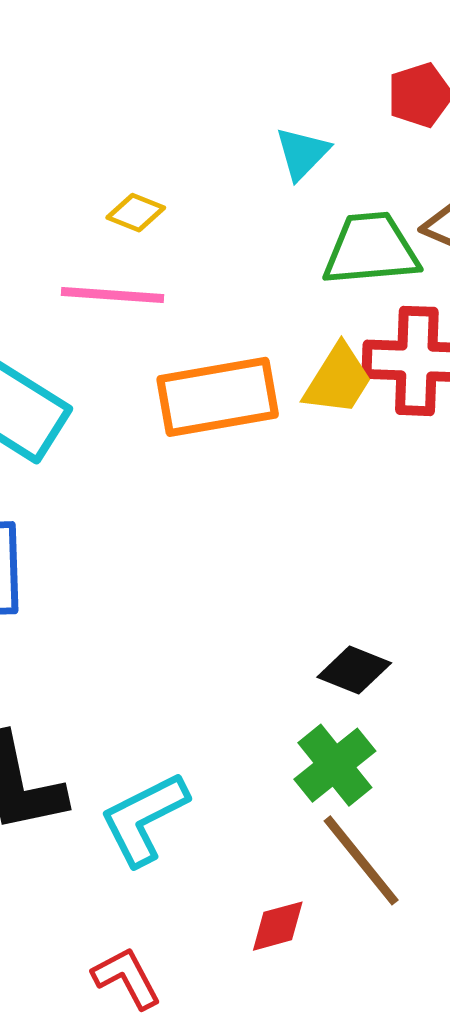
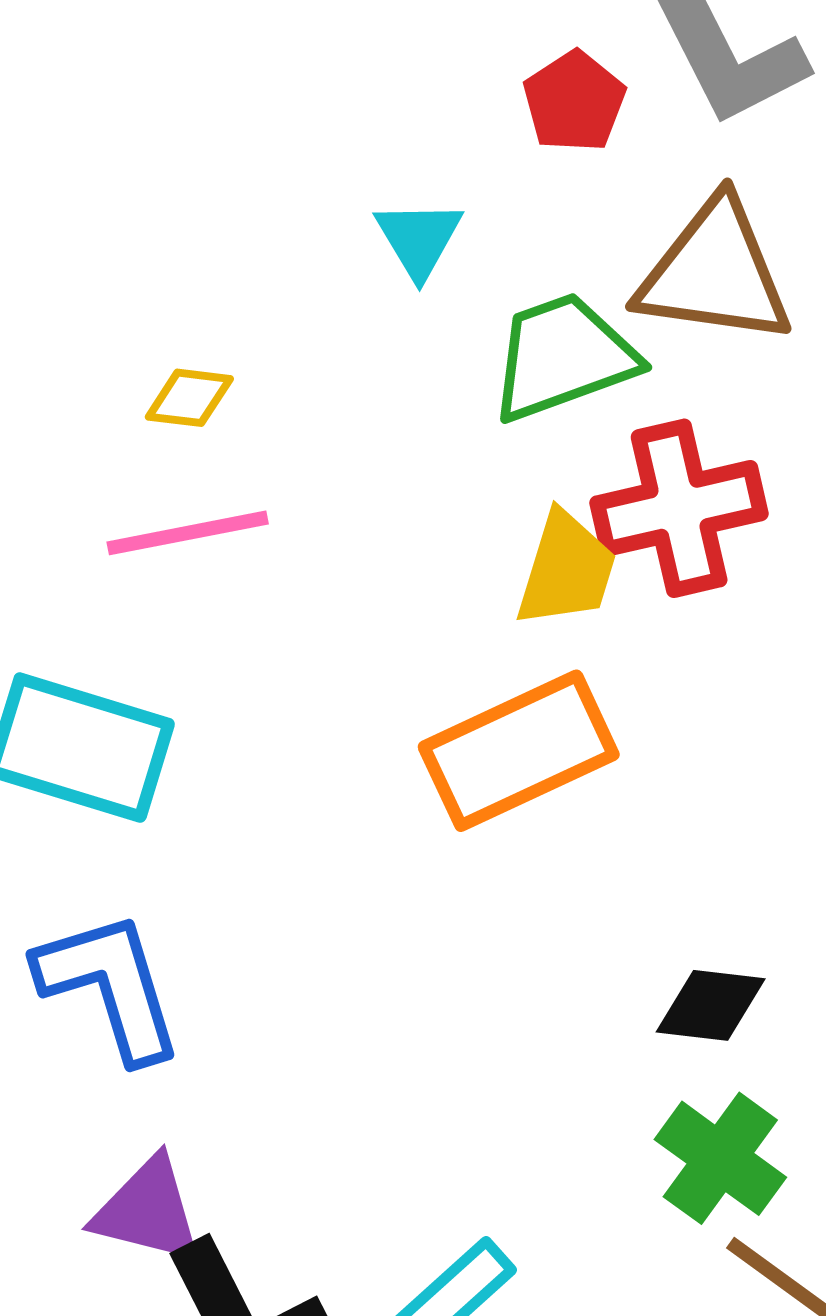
orange rectangle: (218, 397) -> (519, 751), moved

